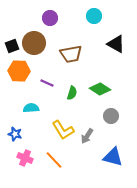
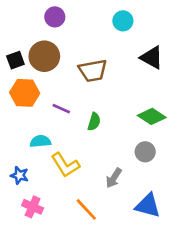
purple circle: (50, 18) -> (55, 17), moved
green diamond: (100, 89) -> (152, 116), moved
yellow L-shape: (63, 130) -> (65, 165), moved
orange line: (54, 160) -> (86, 209), moved

